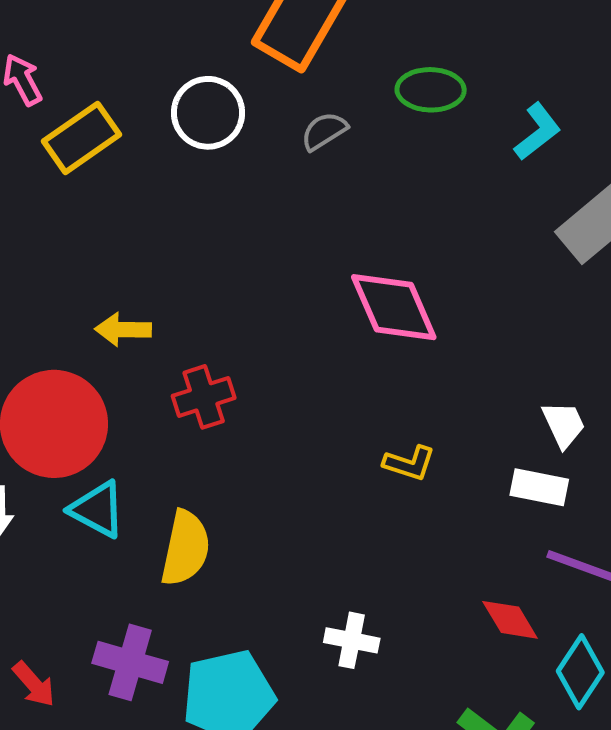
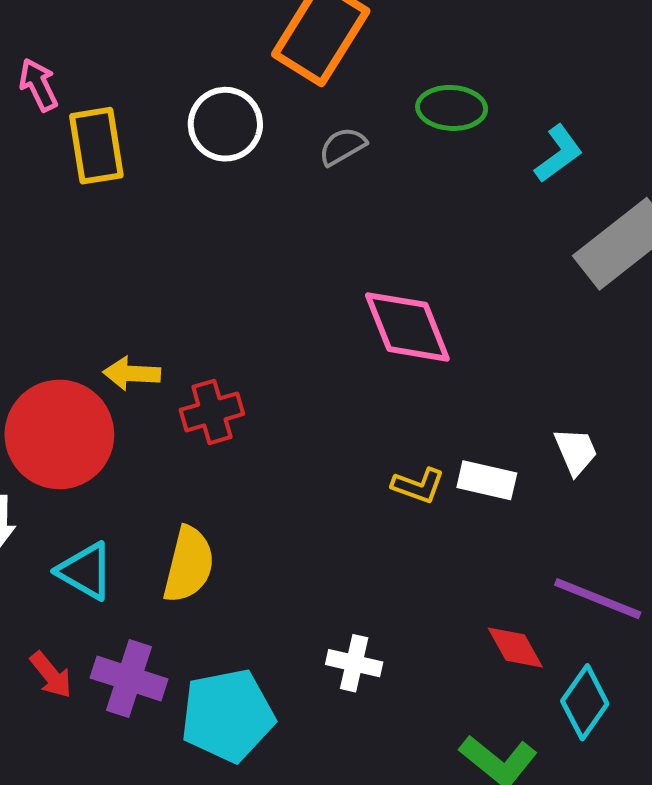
yellow rectangle: (81, 138) -> (96, 146), turned -66
yellow arrow: (123, 330) -> (132, 374), moved
white rectangle: (539, 487) -> (487, 480), moved
cyan triangle: (97, 509) -> (85, 571), moved
red arrow: (34, 684) -> (51, 675), moved

